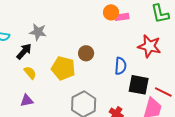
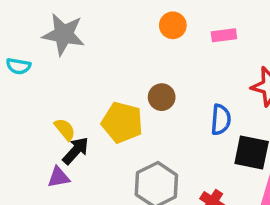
orange circle: (111, 12) -> (173, 25), moved
gray star: (38, 32) -> (64, 34), moved, size x1.4
black arrow: (24, 51) -> (76, 151), moved

